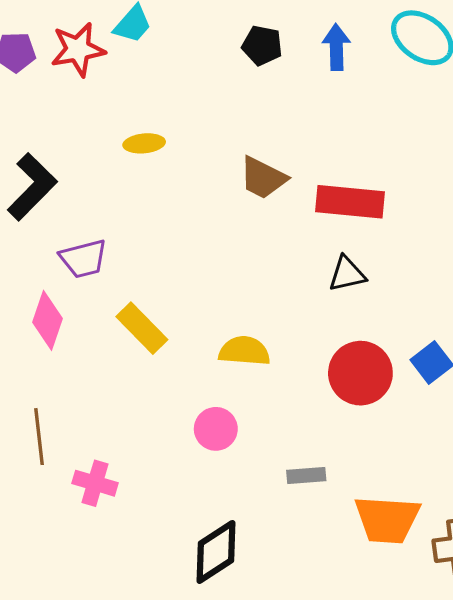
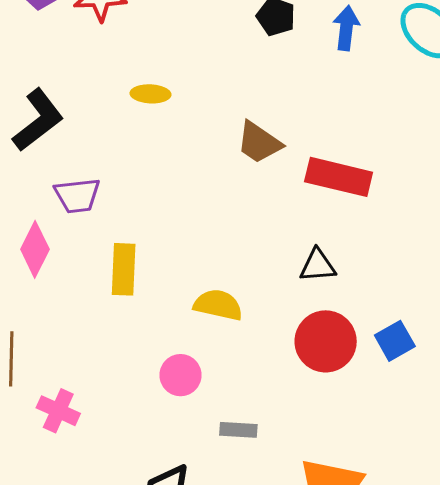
black triangle: (347, 274) -> (318, 266), moved
yellow rectangle: (142, 328) -> (124, 269), turned 39
gray rectangle: (306, 475) -> (238, 430), moved

